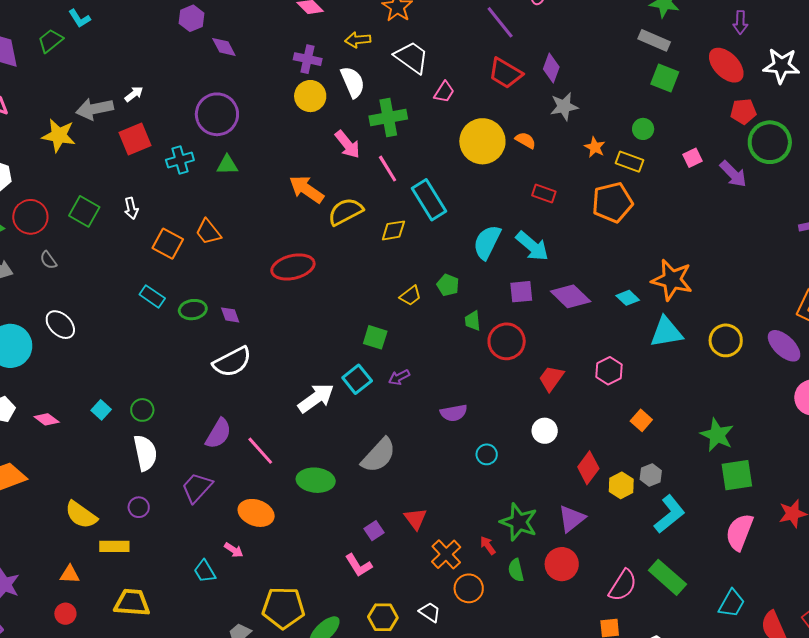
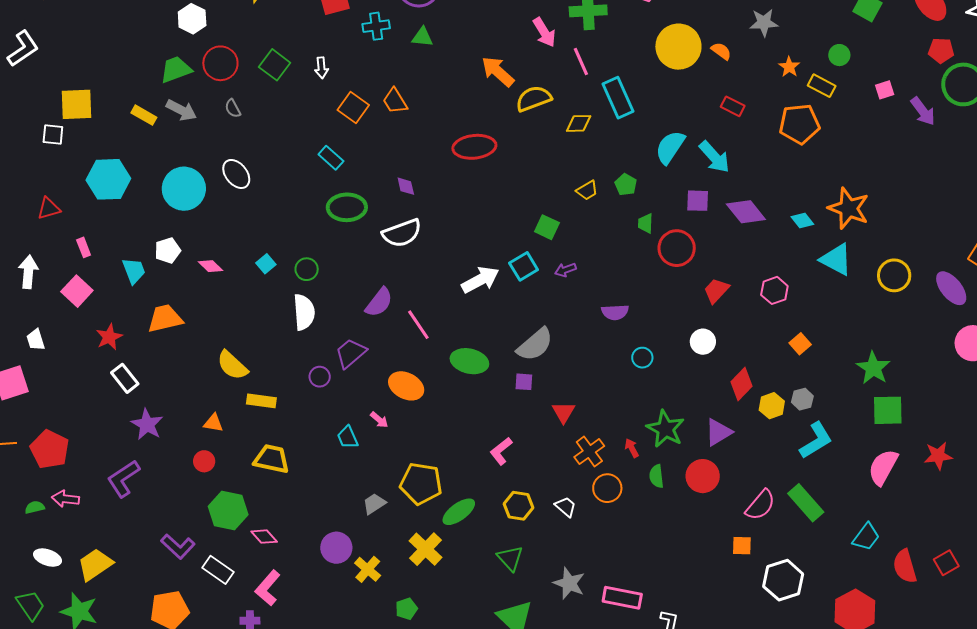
green ellipse: (193, 310) -> (347, 207), moved, size x1.4
cyan triangle: (666, 332) -> (836, 259), turned 30
purple circle: (139, 507) -> (320, 377), moved
purple square: (374, 531) -> (524, 382), moved, turned 30
pink L-shape: (359, 565) -> (501, 451), turned 76

